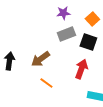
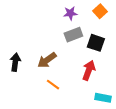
orange square: (92, 19) -> (100, 11), moved

